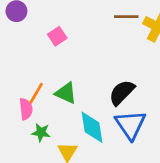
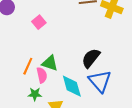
pink semicircle: (26, 109) -> (42, 75), moved

